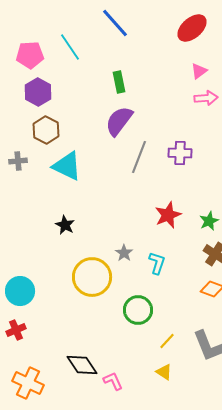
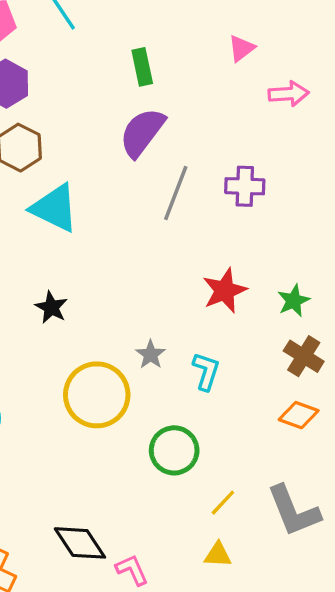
pink triangle: (199, 71) -> (241, 48), moved
yellow triangle: (164, 372) -> (218, 555), turned -30

